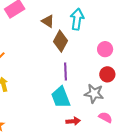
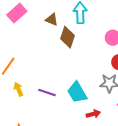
purple line: (65, 72) -> (47, 92), moved, turned -60

